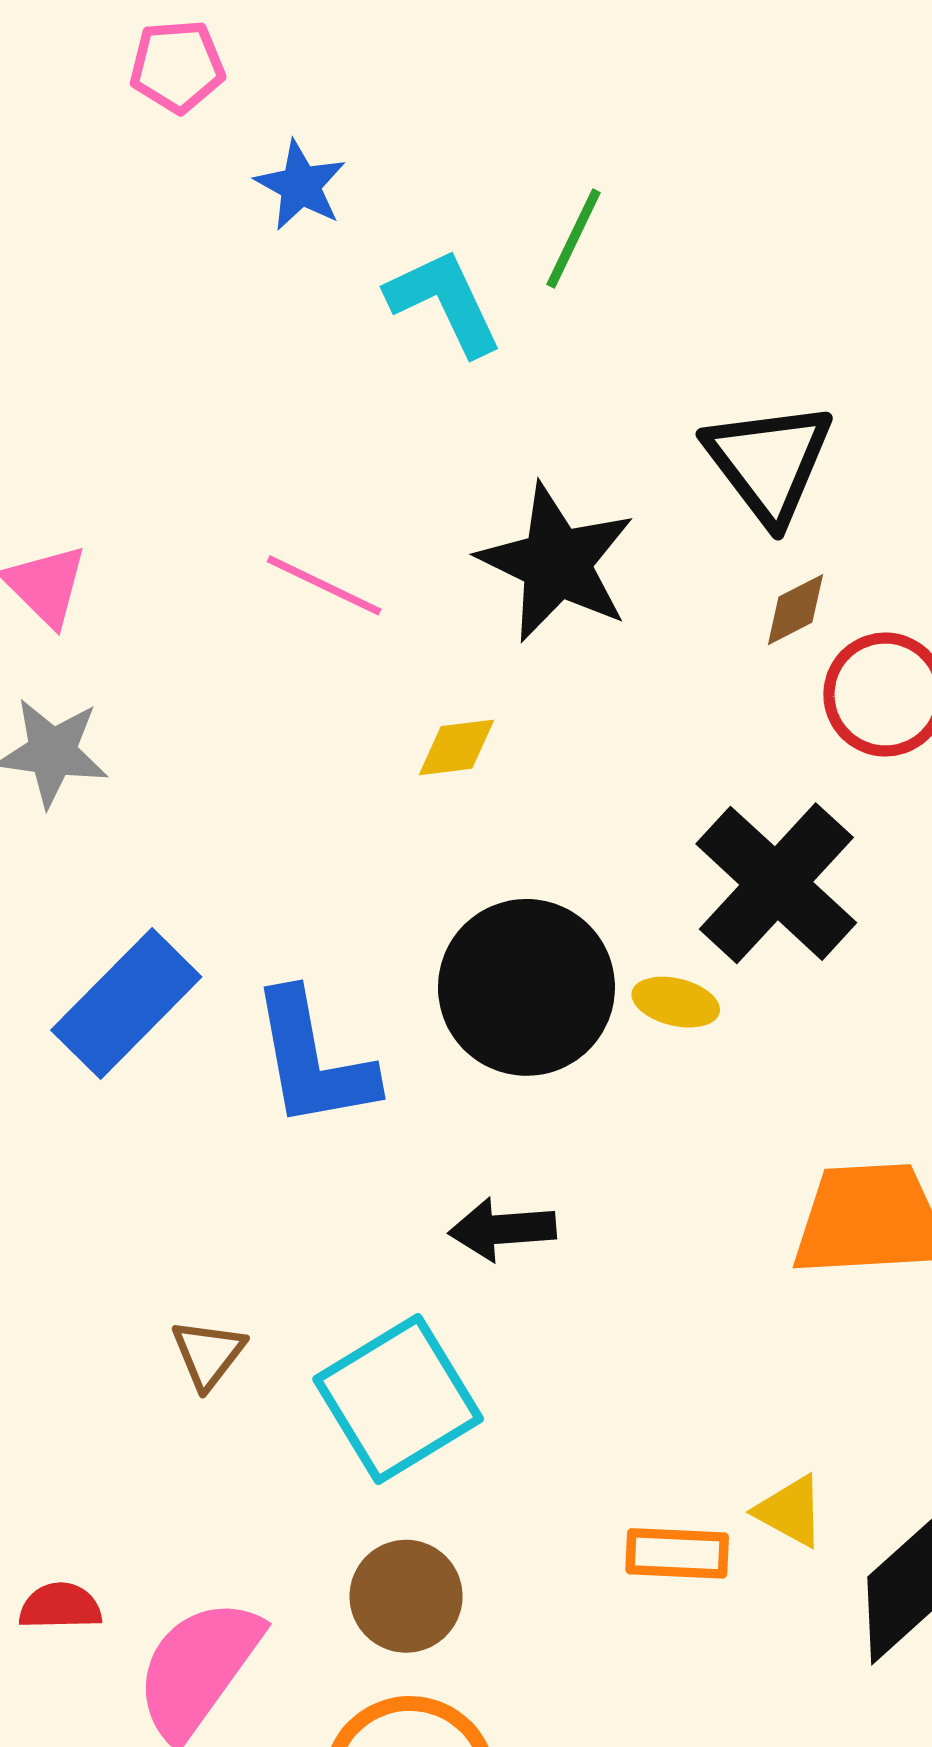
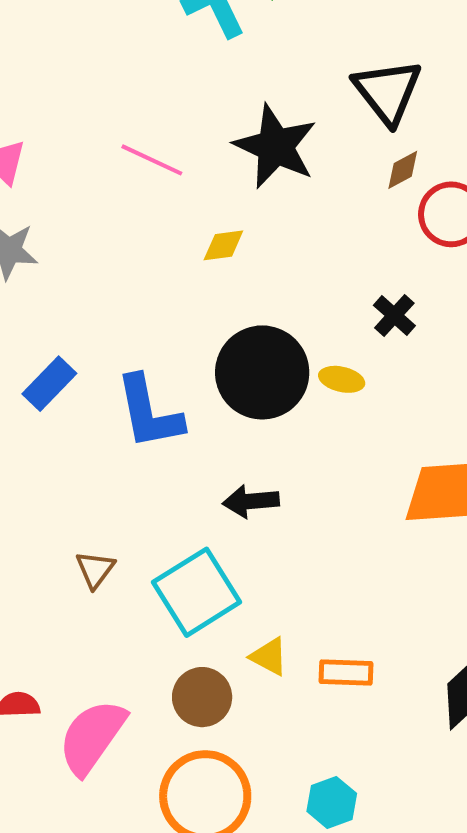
black cross: (776, 883) -> (394, 315), size x0.5
blue rectangle: (126, 1003) -> (49, 384), size x0.7
yellow triangle: (790, 1511) -> (269, 657), moved

